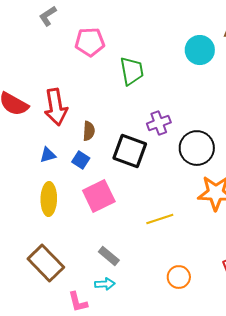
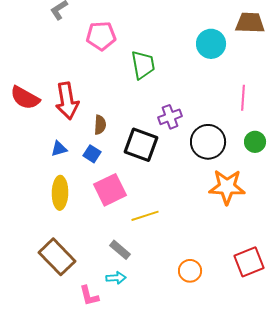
yellow line: (160, 219) -> (145, 216), moved

